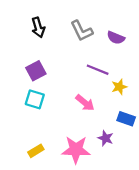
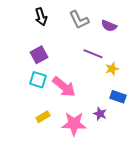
pink arrow: (85, 103) -> (64, 87), moved, size x1.4
yellow rectangle: (36, 151) -> (43, 117), moved

